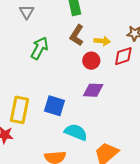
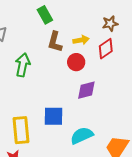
cyan semicircle: (76, 132) -> (82, 136), turned -30

